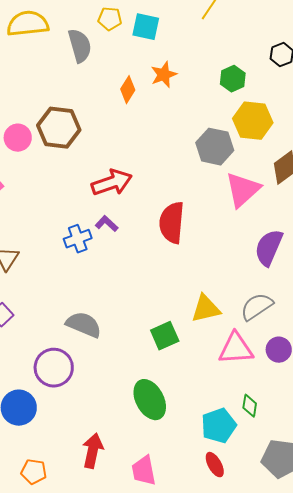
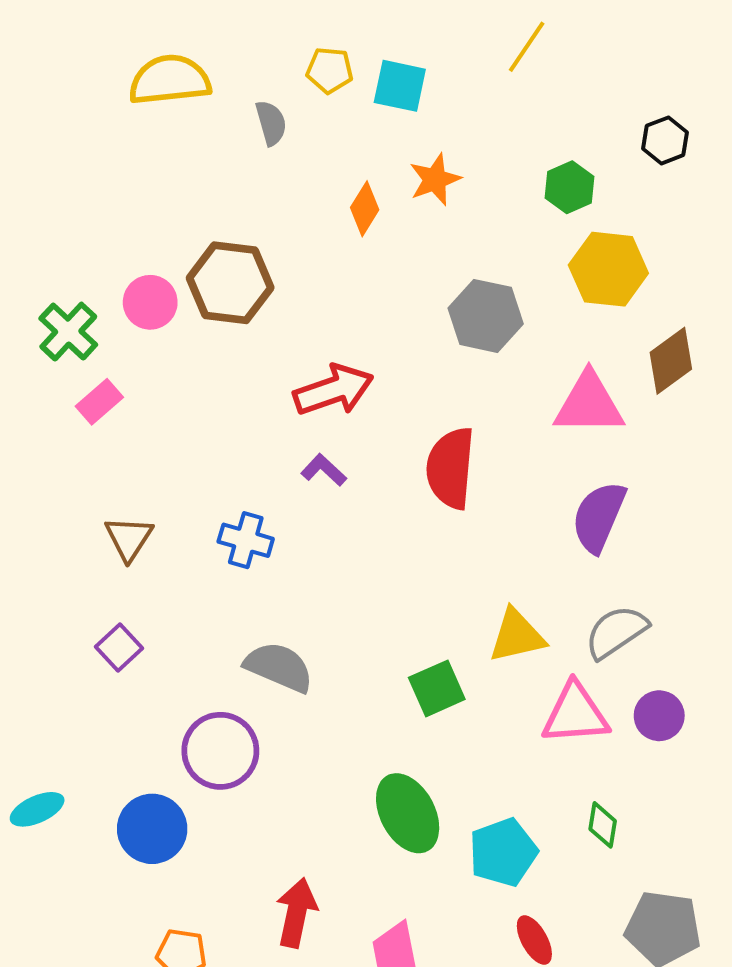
gray semicircle: (80, 46) -> (271, 123), size x0.7
gray hexagon: (215, 147) -> (486, 316), moved
pink triangle: (243, 190) -> (589, 404), turned 42
blue cross: (78, 239) -> (246, 540), moved, turned 36
purple semicircle: (269, 248) -> (599, 517), moved
cyan pentagon: (219, 426) -> (503, 852), moved

